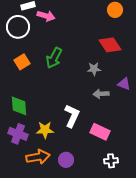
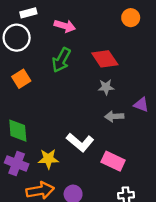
pink arrow: (46, 16) -> (65, 26), moved
red diamond: (110, 45) -> (105, 59), moved
green arrow: (54, 58) -> (61, 60), moved
white L-shape: (72, 116) -> (80, 142), turned 105

